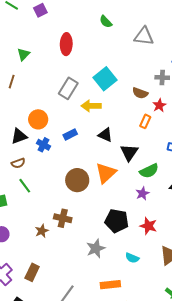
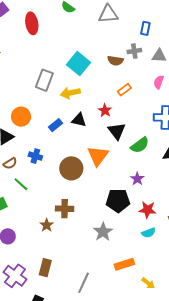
red ellipse: (66, 44) -> (32, 23), moved
brown semicircle: (140, 93) -> (115, 61), moved
red star: (159, 105) -> (105, 110), moved
orange rectangle: (145, 121) -> (124, 90), moved, turned 40
black triangle: (105, 135) -> (79, 120), moved
blue cross: (43, 145) -> (35, 156), moved
purple star: (142, 193) -> (137, 179), moved
red star: (148, 226) -> (147, 210), moved
cyan semicircle: (132, 258) -> (149, 233), moved, turned -32

